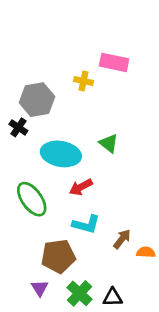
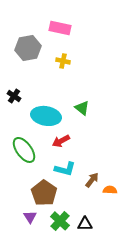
pink rectangle: (114, 62) -> (60, 28), moved
gray hexagon: (37, 100) -> (28, 48), moved
brown pentagon: (58, 256) -> (44, 193), turned -30

